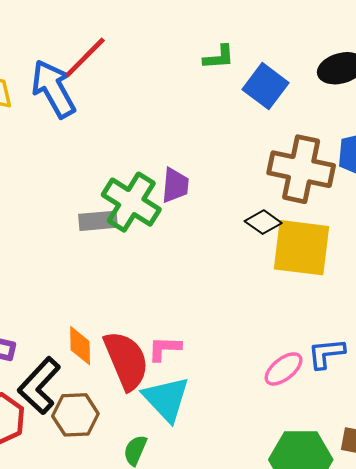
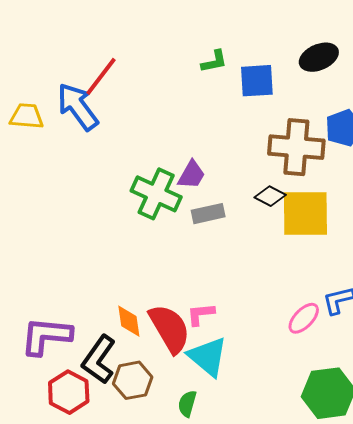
blue square: (265, 86) -> (257, 81), turned -33
purple trapezoid: (175, 185) -> (191, 175), turned 32
gray rectangle: (98, 221) -> (208, 214), moved

